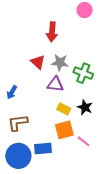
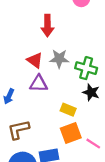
purple triangle: (55, 84) -> (39, 84), moved
black star: (85, 107) -> (91, 92), moved

